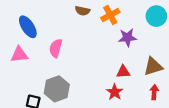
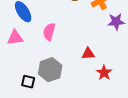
red triangle: (123, 72) -> (88, 54), moved

